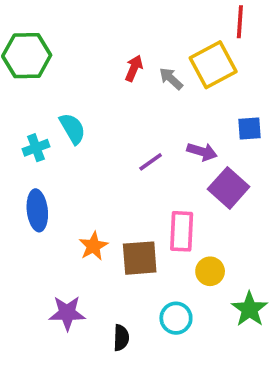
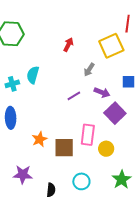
gray arrow: (171, 79) -> (89, 70), moved, turned -104
cyan semicircle: (72, 129) -> (33, 75), turned -138
yellow circle: (210, 271) -> (106, 149), moved

